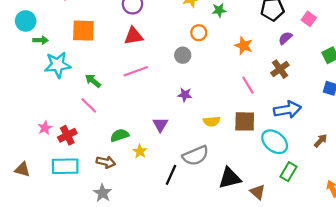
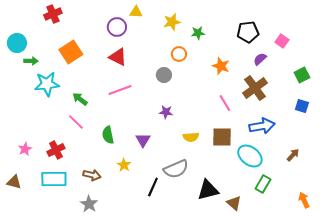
orange square: (83, 31) -> (71, 52), turned -35
red triangle: (134, 36) -> (118, 57), turned 36
brown cross: (280, 69) -> (255, 88), size x1.4
pink star: (45, 128) -> (25, 149), moved
green semicircle: (120, 135) -> (108, 135), moved, turned -84

